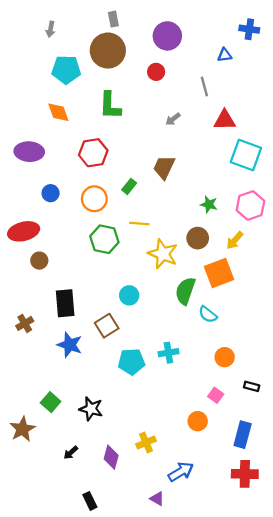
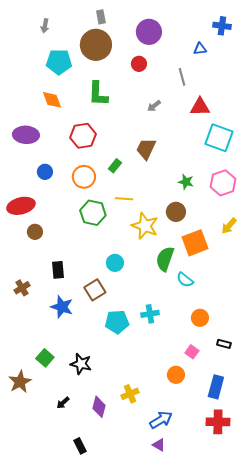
yellow arrow: (235, 240) -> (229, 226), moved
black rectangle: (65, 303) -> (58, 270), size x0.7
purple triangle: (157, 499) -> (159, 445), moved

